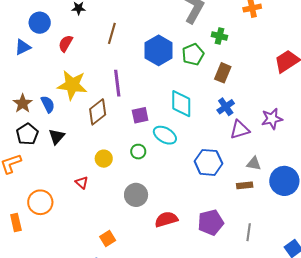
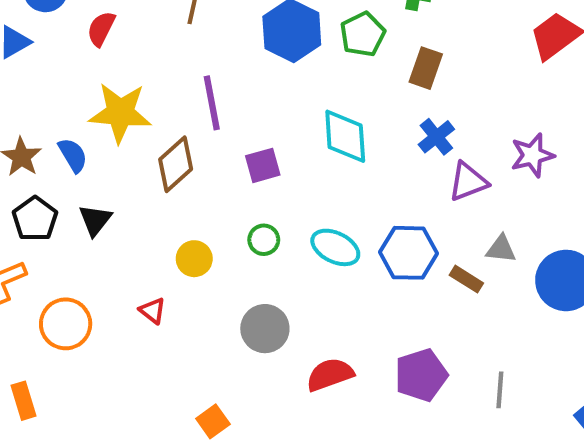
cyan ellipse: (165, 135) -> (335, 247), moved
brown rectangle: (245, 185) -> (466, 279), moved, turned 42
orange circle: (40, 202) -> (66, 324), moved

